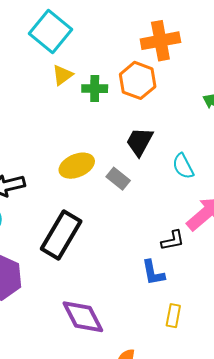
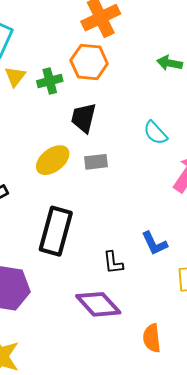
black trapezoid: (140, 142) -> (84, 118), moved
gray rectangle: (118, 179) -> (96, 162), turned -30
black L-shape: (173, 240) -> (113, 263), moved, turned 110

